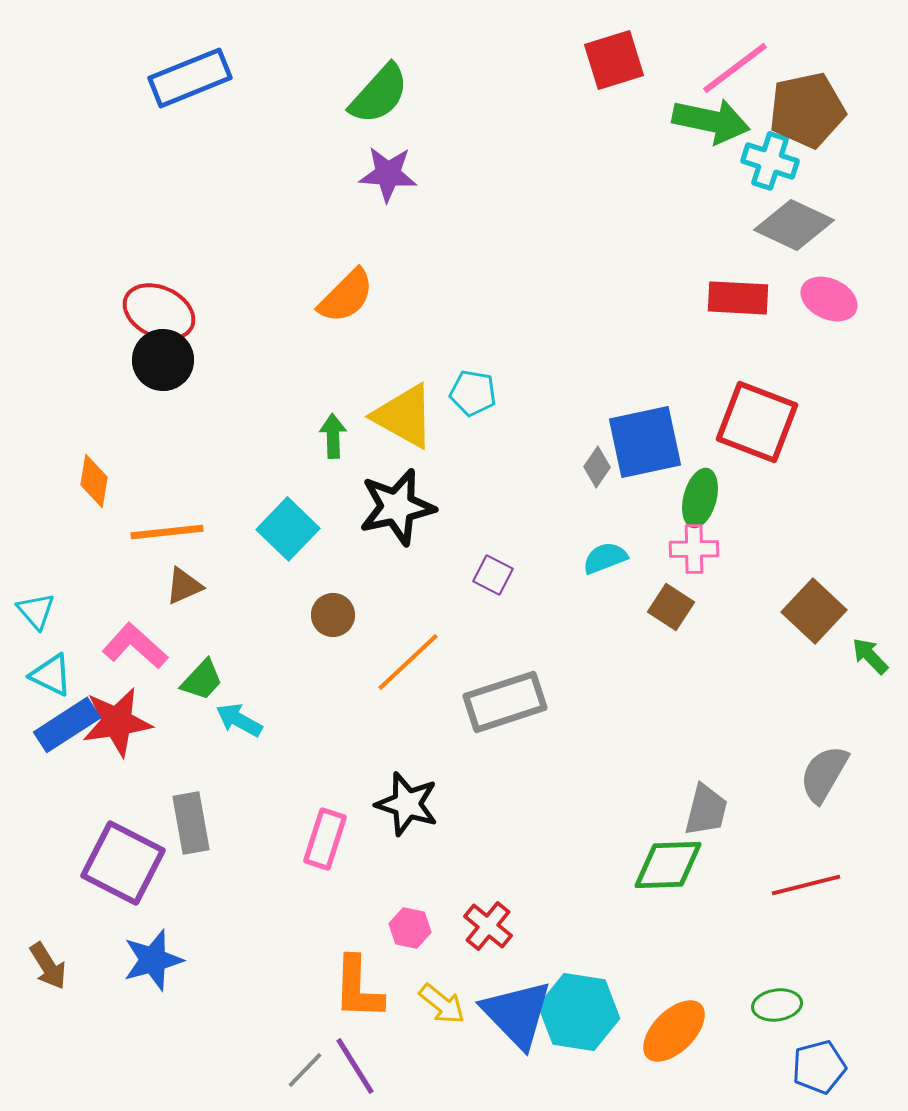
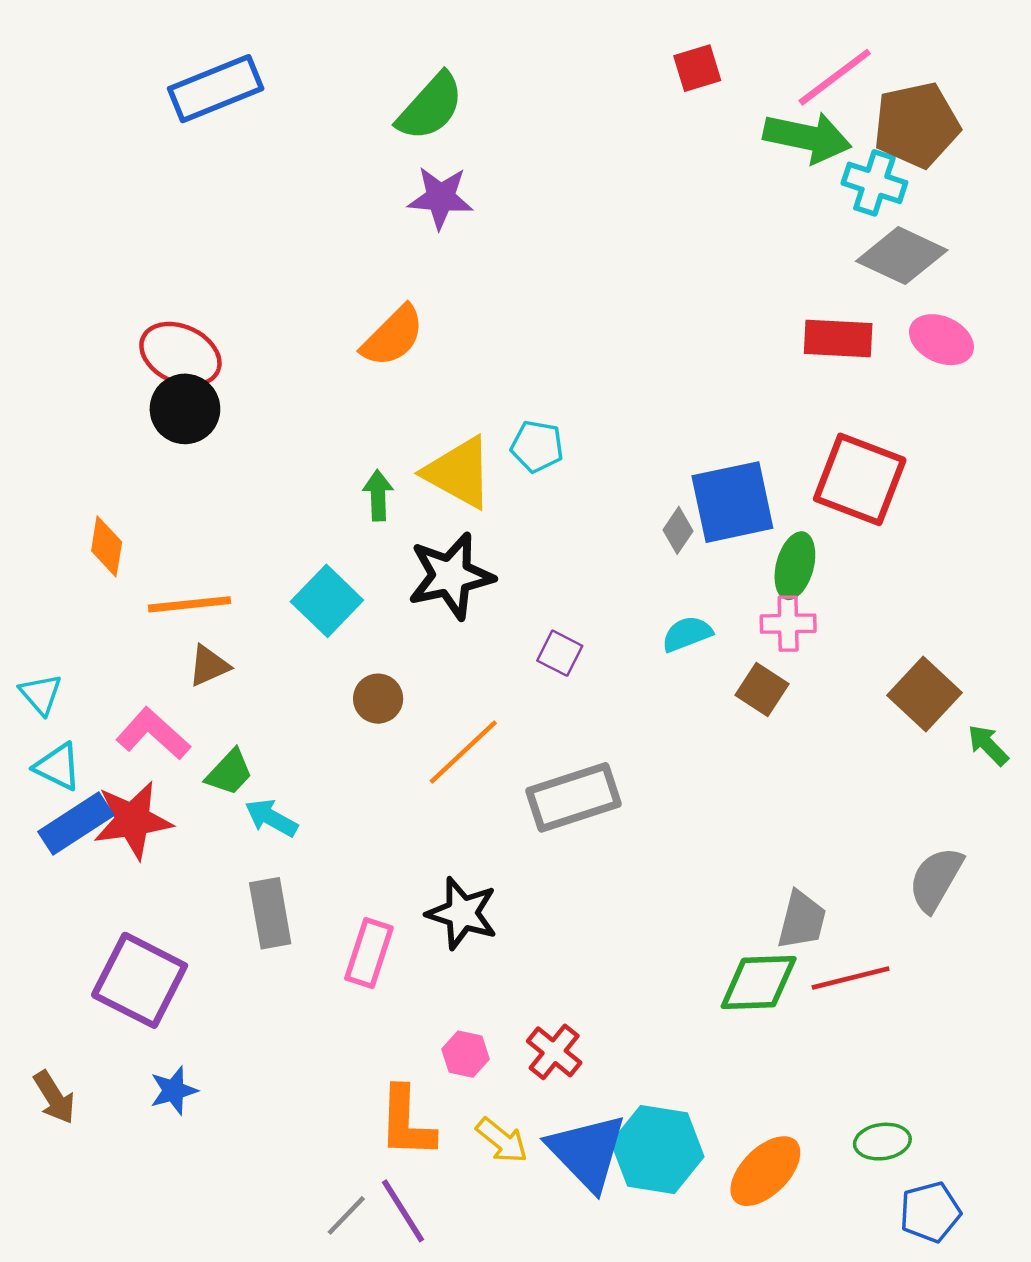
red square: (614, 60) -> (697, 68), size x0.7
gray rectangle: (191, 823) -> (270, 913), moved
red line: (806, 885) -> (851, 978), moved
blue star: (153, 960) -> (174, 1090), size x0.7

